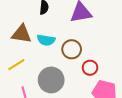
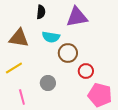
cyan semicircle: (46, 40) -> (51, 37), moved
gray circle: (51, 80) -> (48, 83), size x0.6

